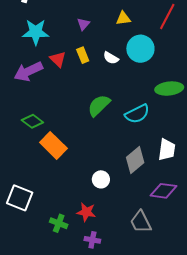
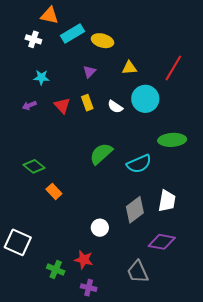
cyan star: (36, 32) -> (41, 77), size x0.6
purple arrow: (28, 71) -> (29, 105), moved, size x0.5
orange rectangle: (53, 145) -> (54, 191), size x0.6

